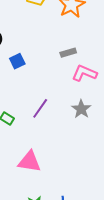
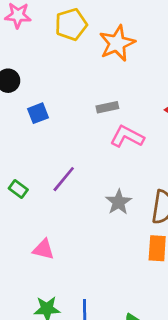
gray star: (81, 109) -> (119, 202), moved
pink triangle: (29, 162) -> (43, 249), size x0.7

